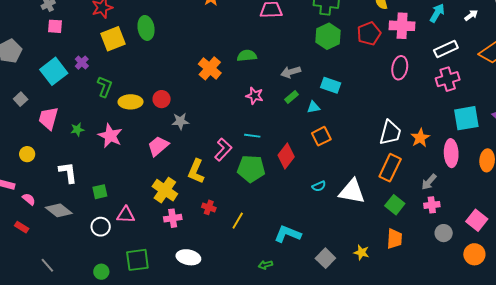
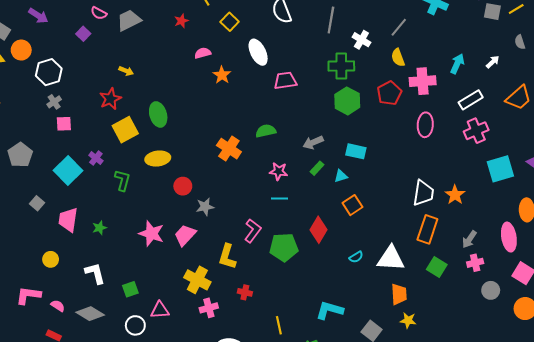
yellow ellipse: (131, 102) -> (158, 159), moved
pink star: (110, 136) -> (151, 234), moved
cyan line: (252, 136) -> (279, 198), moved
pink ellipse: (451, 153) -> (509, 237), moved
yellow line: (238, 221) -> (279, 325), moved, turned -36
orange trapezoid: (395, 239) -> (399, 294), moved

